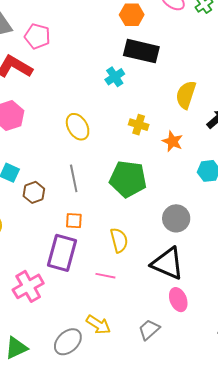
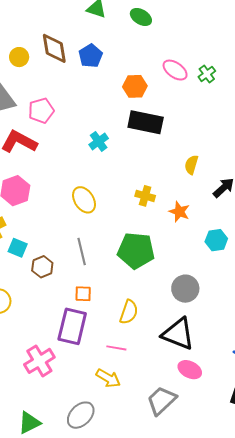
pink pentagon: (37, 36) -> (41, 111), turned -30
cyan cross: (115, 77) -> (99, 141), moved
yellow semicircle: (186, 95) -> (191, 165), size x0.7
yellow semicircle: (119, 240) -> (129, 312), turned 35
pink ellipse: (178, 300) -> (190, 370), turned -40
yellow arrow: (98, 325) -> (108, 378), moved
gray trapezoid: (149, 330) -> (162, 401), size x1.4

